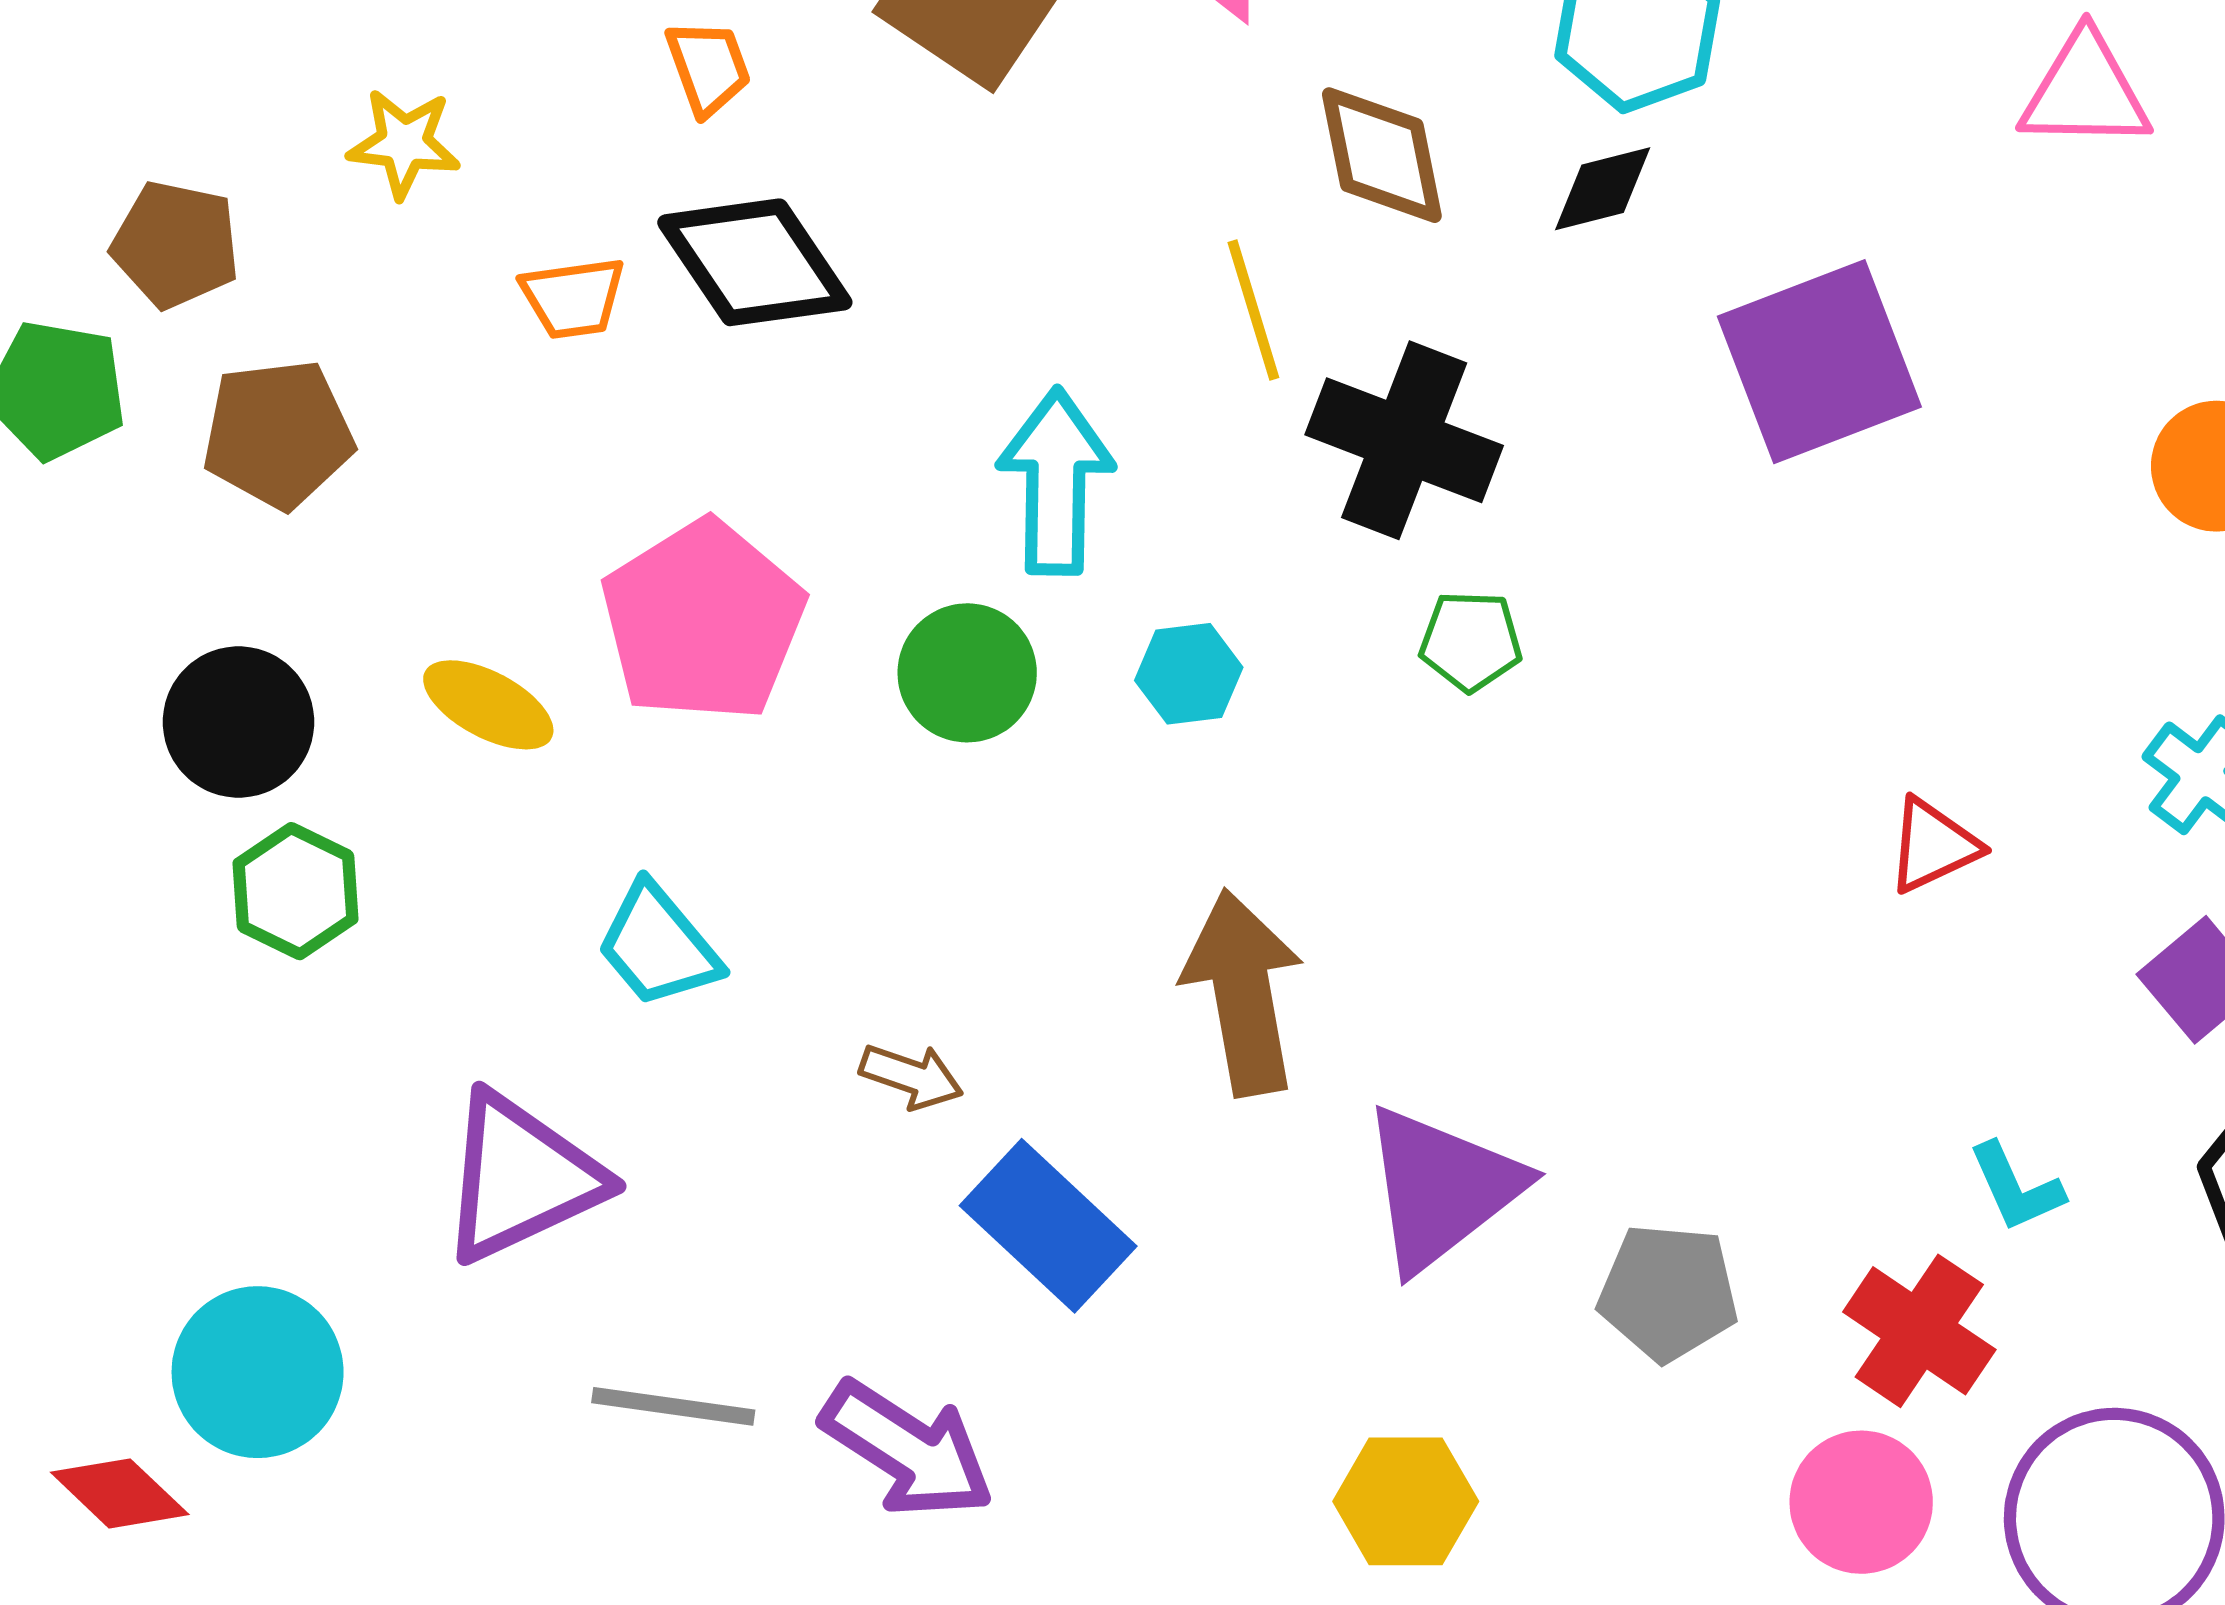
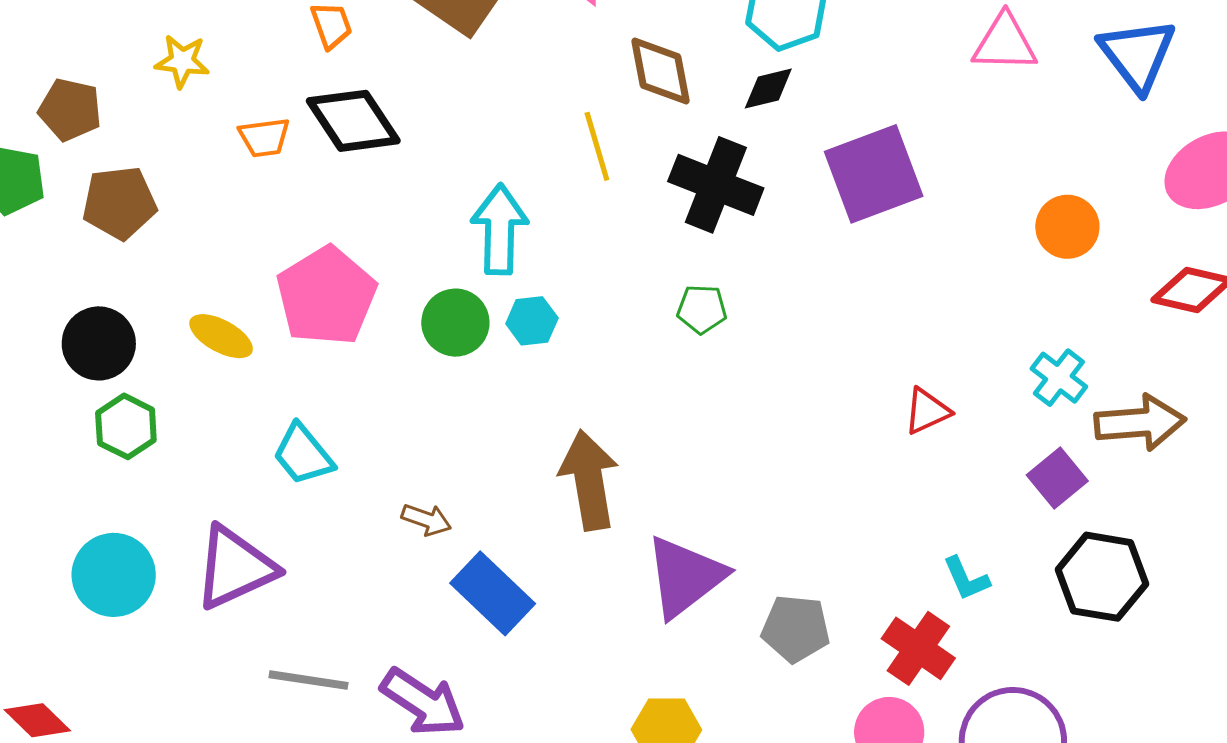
black cross: (1404, 440) -> (716, 185), moved
cyan hexagon: (1189, 674) -> (532, 321), moved
cyan circle: (258, 1372) -> (114, 575), moved

